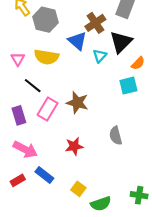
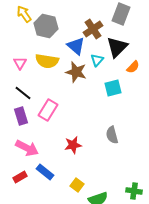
black line: (33, 86) -> (23, 93), moved
cyan square: (128, 86) -> (113, 88), moved
brown star: (77, 103) -> (76, 72), moved

